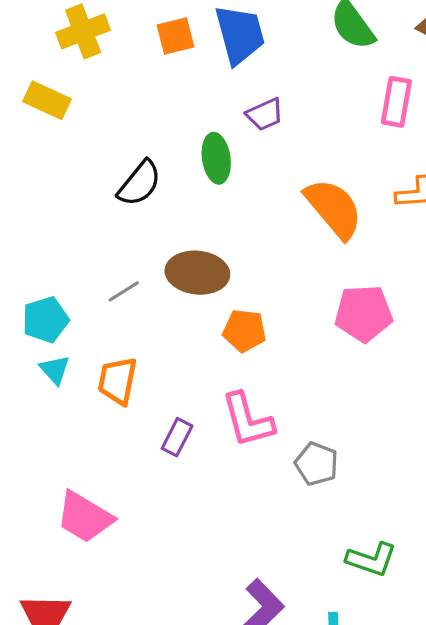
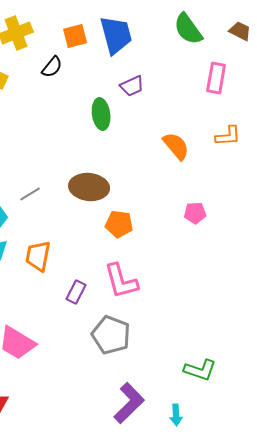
black semicircle: (139, 183) -> (52, 67), moved, size x0.7
orange semicircle: (334, 208) -> (176, 146), size x0.7
gray line: (124, 291) -> (30, 194), moved
pink pentagon: (364, 313) -> (195, 213), size x0.6
gray pentagon: (317, 464) -> (111, 335), moved, size x1.4

